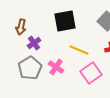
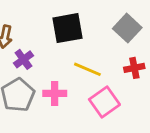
pink cross: (56, 67) -> (55, 93), turned -35

